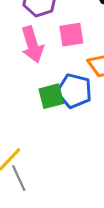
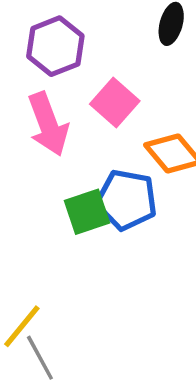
pink square: (71, 35) -> (115, 102), turned -36

